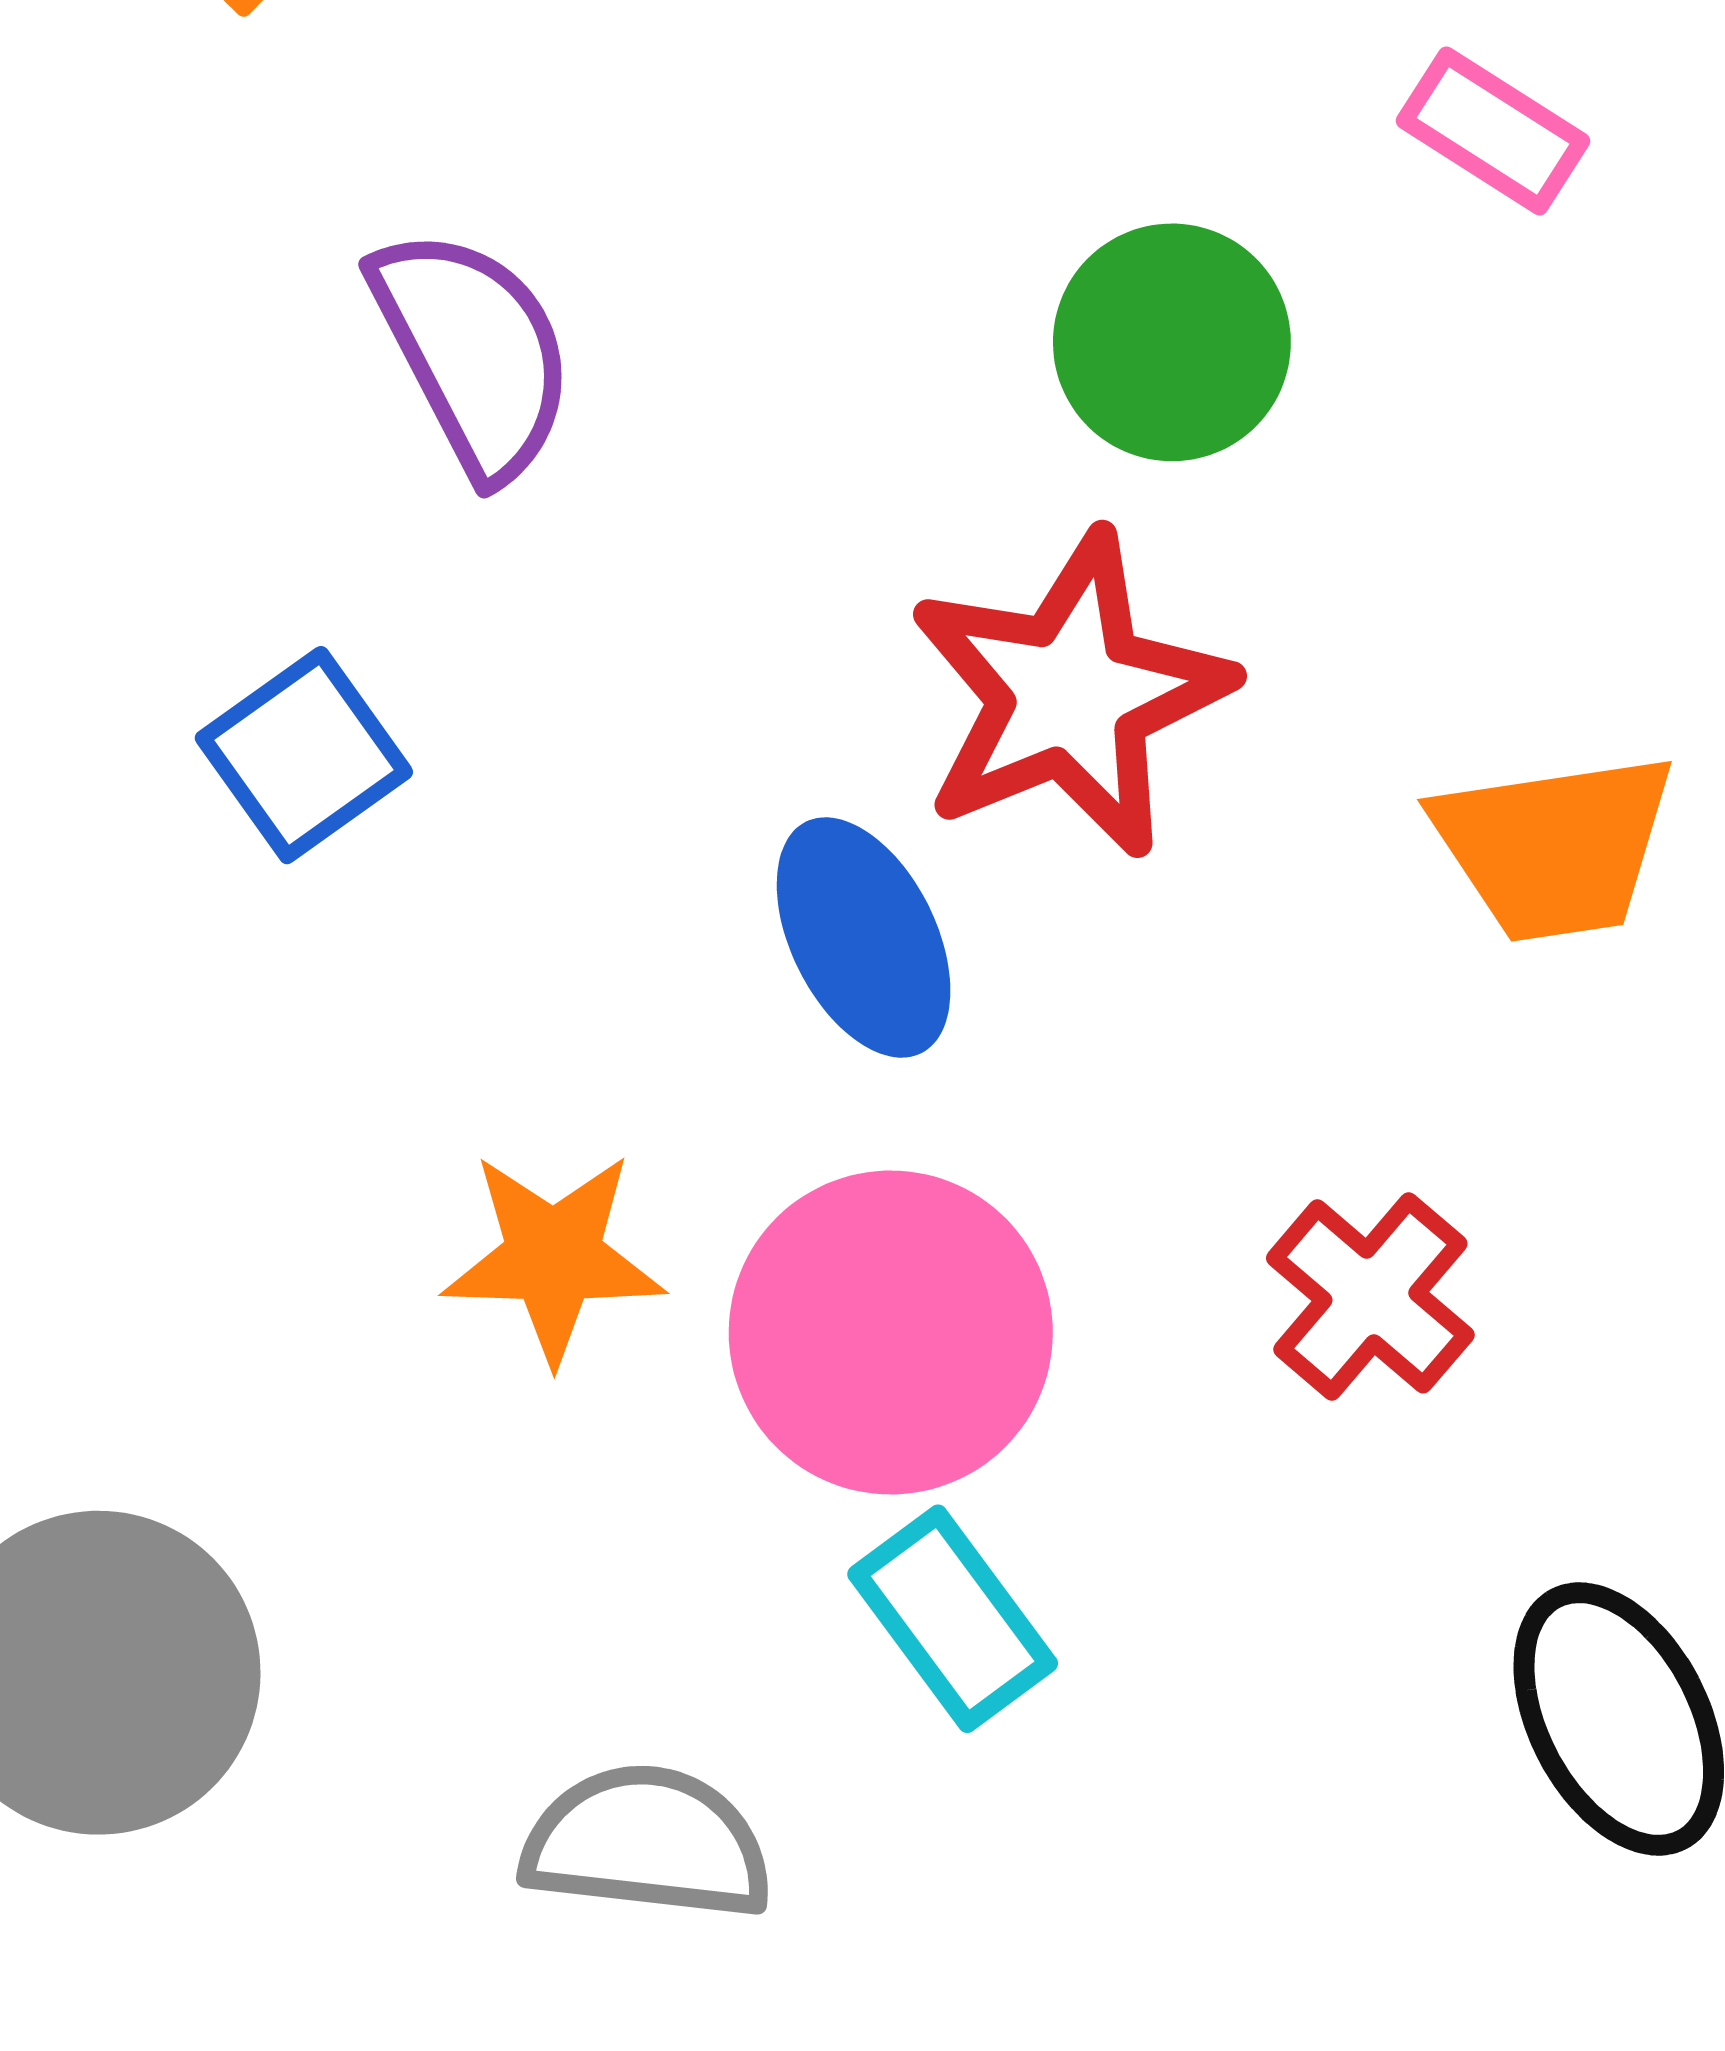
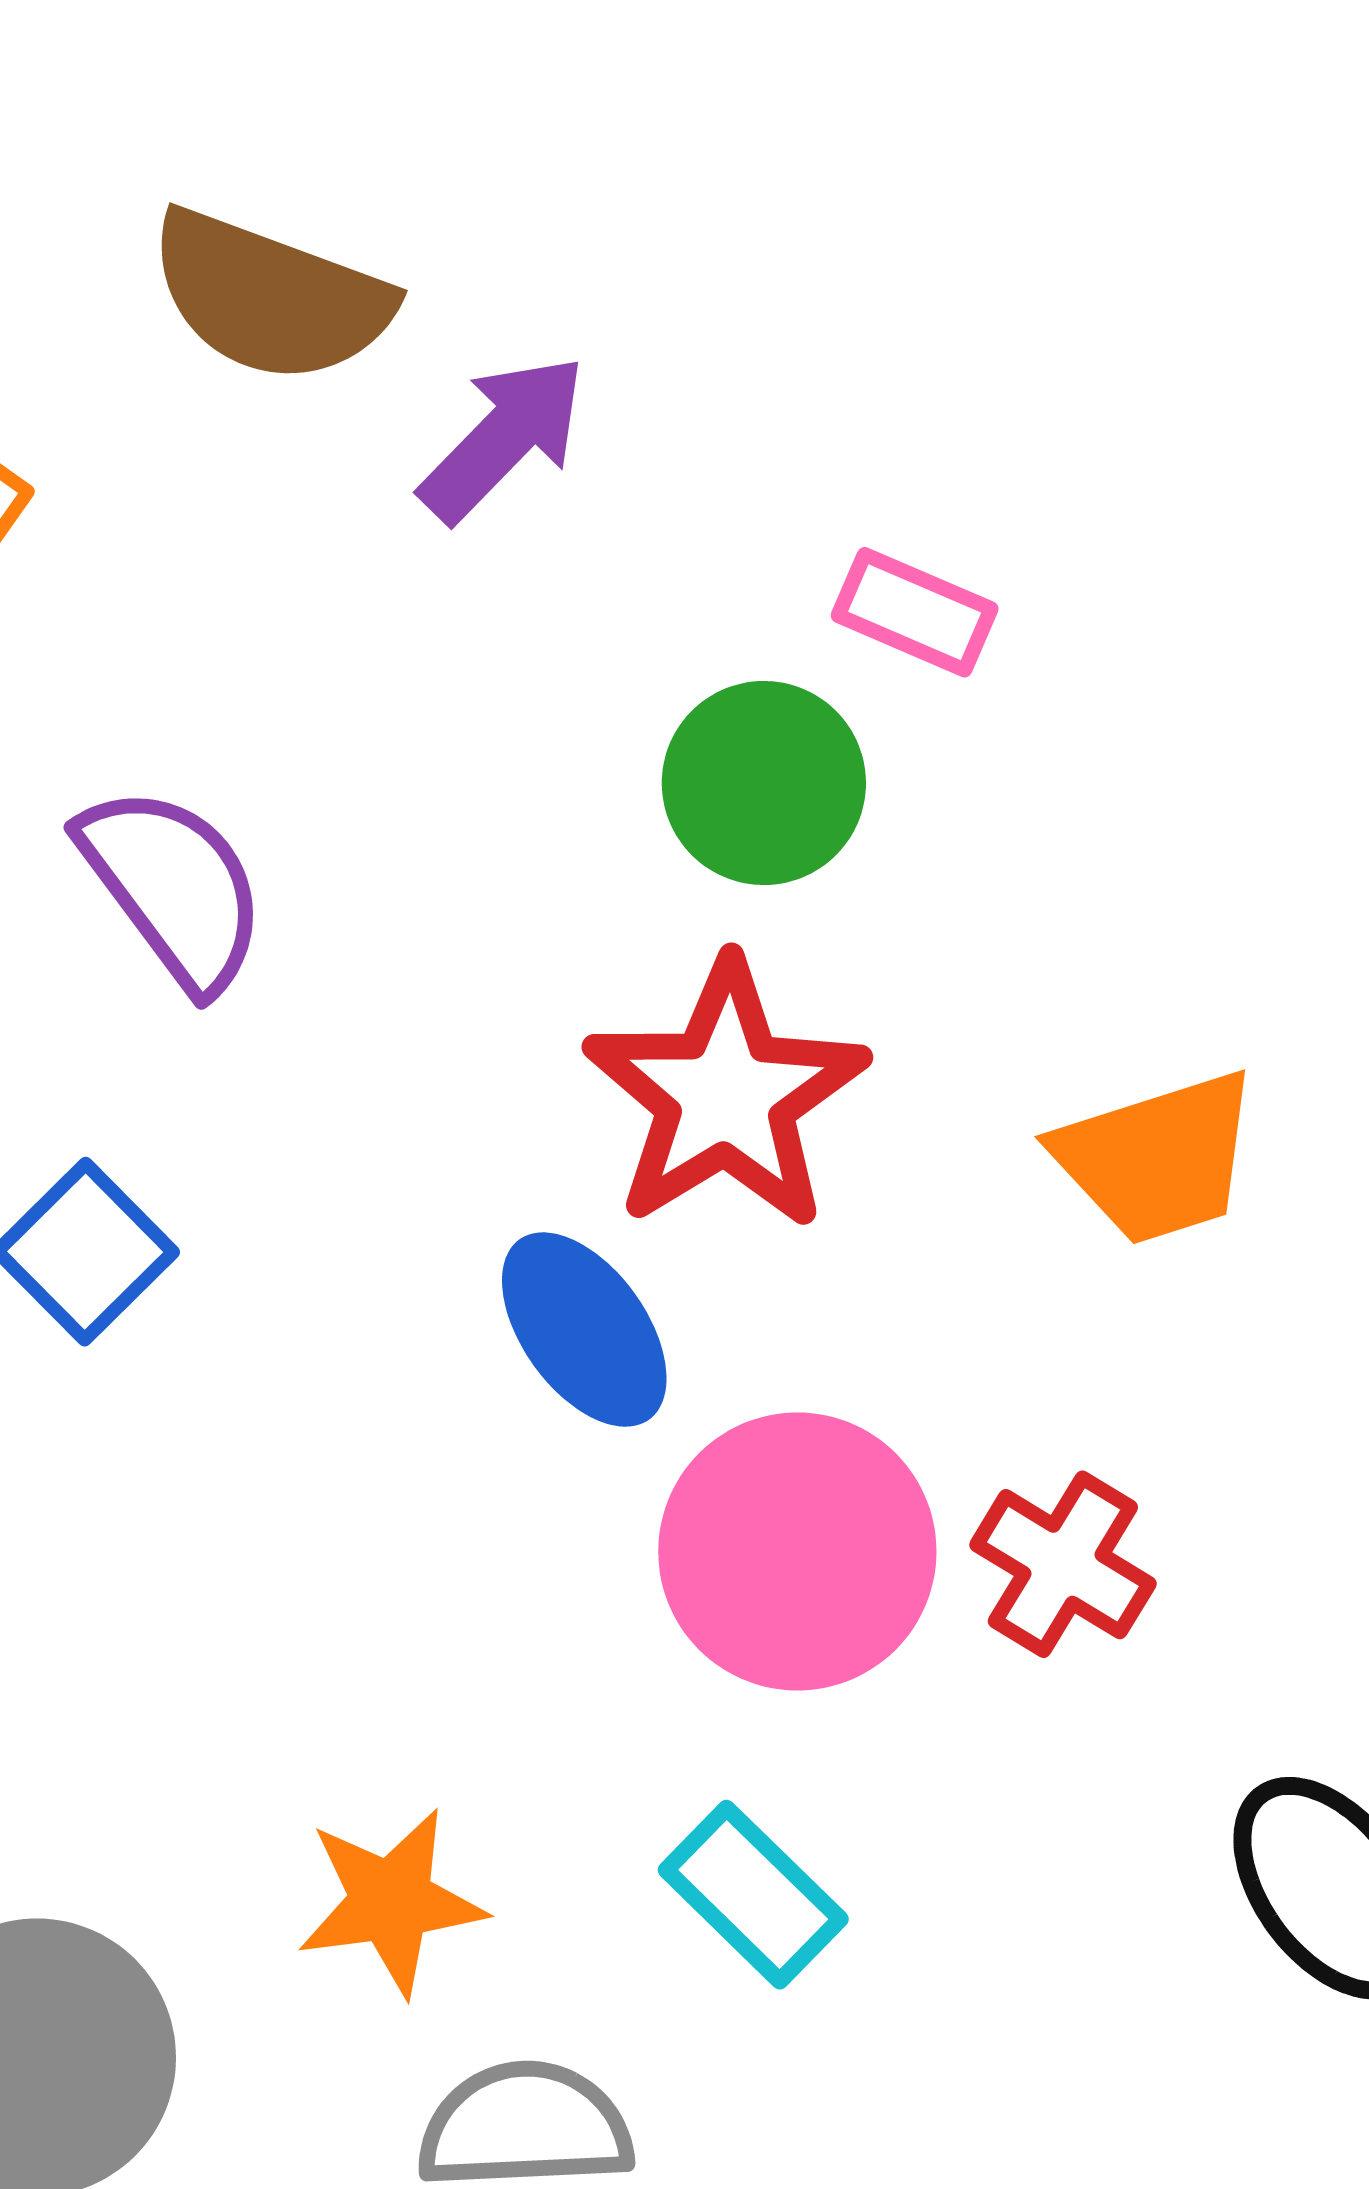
pink rectangle: (1493, 131) -> (915, 612), moved
orange star: (553, 1257) -> (391, 1902), moved
pink circle: (891, 1332) -> (797, 1551), moved

